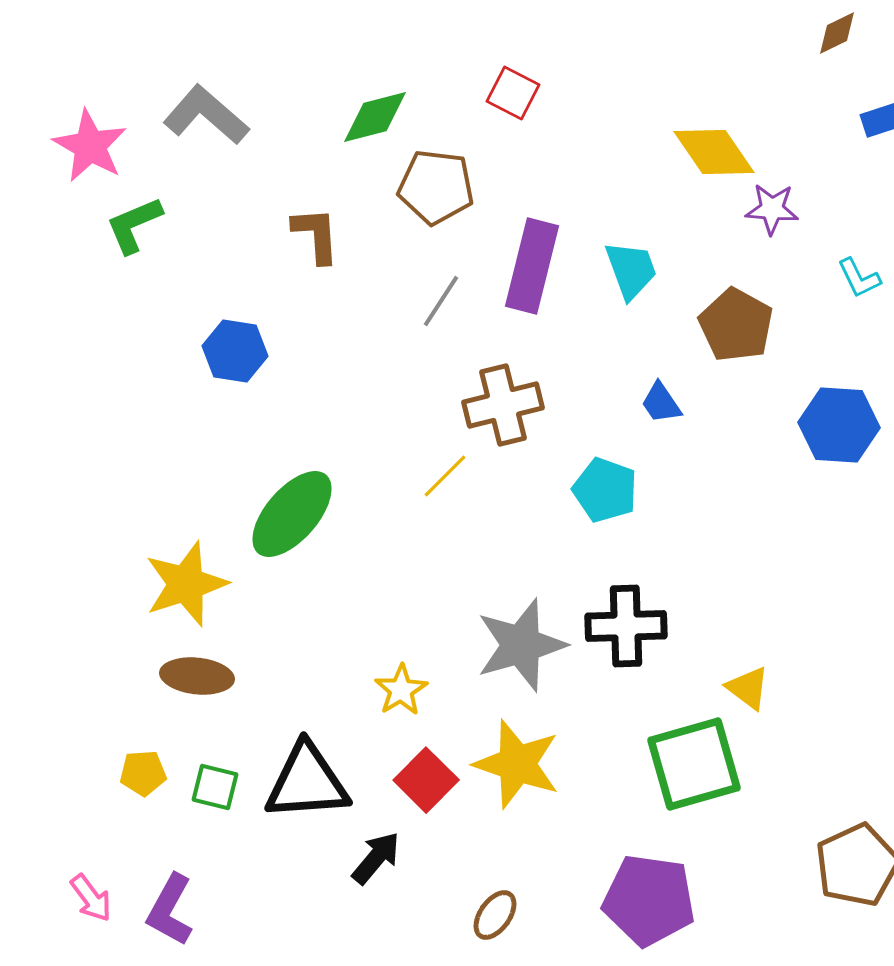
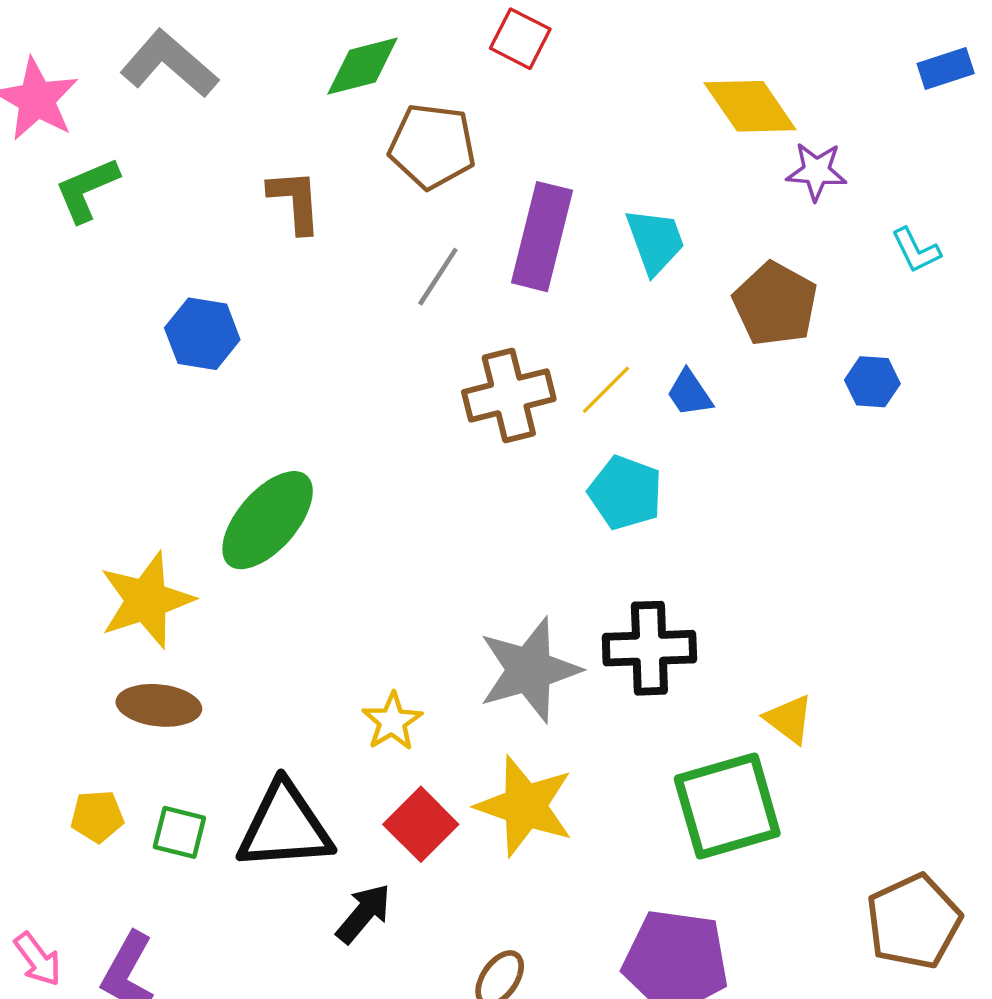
blue hexagon: (839, 425) -> (872, 382), moved, size x0.6
yellow line: (445, 476) -> (606, 390), moved

